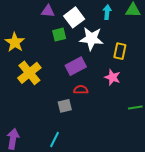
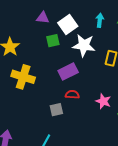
yellow cross: (29, 73) -> (23, 77), turned -35
pink star: (112, 77) -> (103, 101), moved

